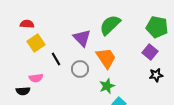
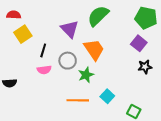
black line: (56, 59) -> (43, 50), turned 48
pink semicircle: (36, 78) -> (44, 70), moved
green star: (107, 86) -> (86, 75), moved

